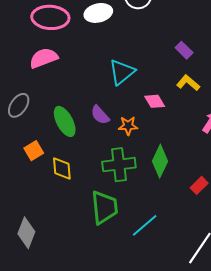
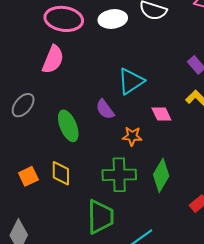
pink semicircle: (44, 58) -> (53, 59), turned 128
purple semicircle: (100, 115) -> (105, 109), moved
orange square: (34, 151) -> (28, 176), moved

